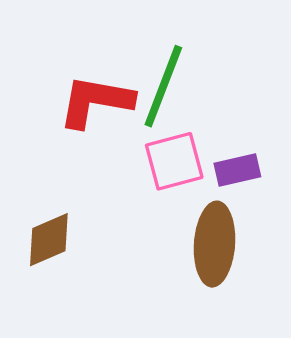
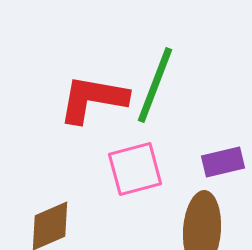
pink square: (174, 161) -> (135, 169), moved

